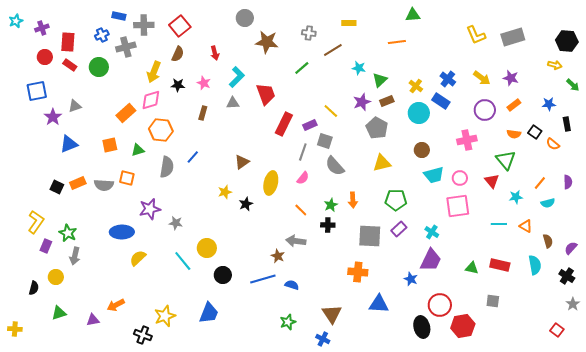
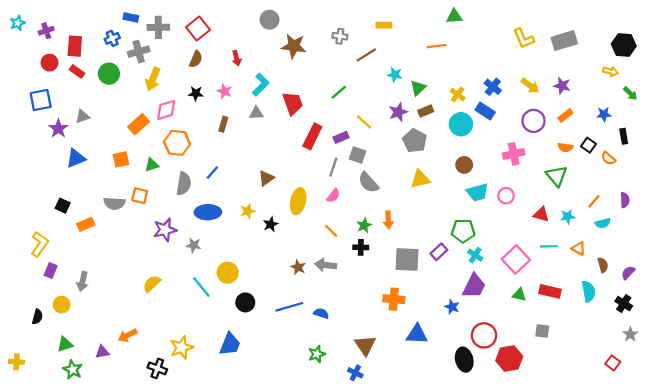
green line: (302, 68) -> (339, 92), moved
yellow arrow: (154, 72) -> (153, 79), moved
red triangle: (492, 181) -> (541, 214), moved, turned -35
orange rectangle: (78, 183) -> (86, 224), moved
green pentagon: (396, 200) -> (463, 231), moved
pink square: (458, 206) -> (516, 260), moved, turned -35
blue ellipse: (122, 232) -> (208, 212), moved
green star: (68, 233) -> (73, 370), moved
brown star: (278, 256) -> (298, 267), moved

